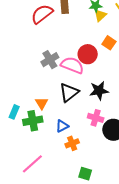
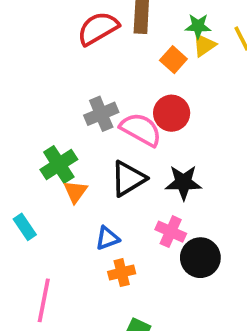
orange square: (109, 43) -> (173, 60), moved
cyan rectangle: (14, 112) -> (25, 227), moved, turned -64
green cross: (33, 121) -> (59, 164), moved, turned -30
pink line: (32, 164) -> (44, 300), turned -45

